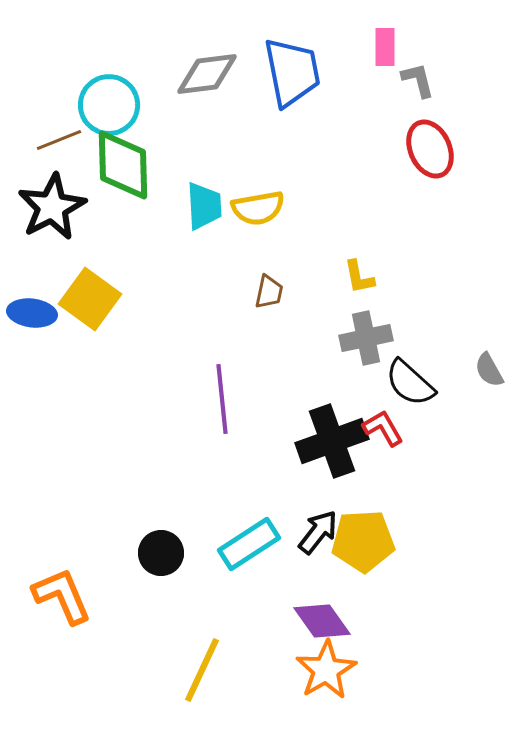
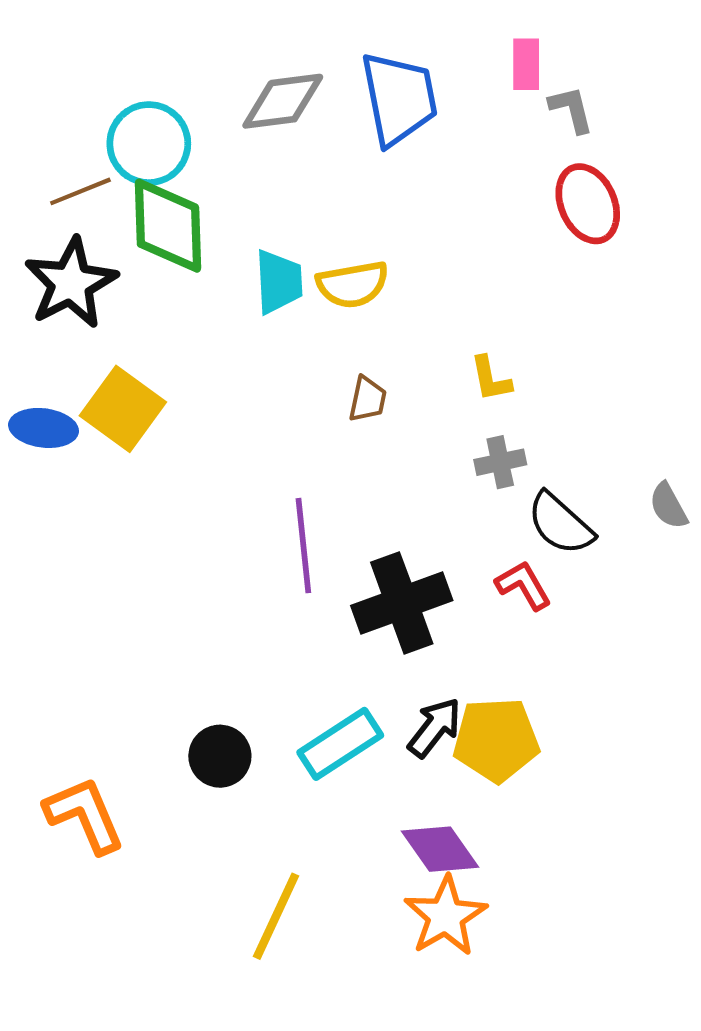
gray cross: (366, 338) -> (500, 462), size x0.7
black cross: (332, 441) -> (402, 603), moved

